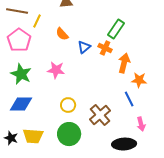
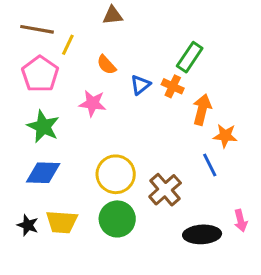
pink star: (56, 70) -> (93, 103), moved
yellow circle: (68, 105) -> (116, 174), size x1.6
pink arrow: (141, 124) -> (241, 221), moved

